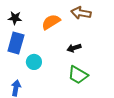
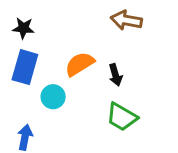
orange semicircle: (51, 22) -> (80, 64), moved
black arrow: (74, 48) -> (115, 75), turned -88

